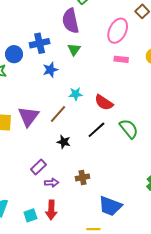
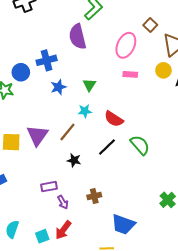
green triangle: (74, 49) -> (89, 85), moved
purple rectangle: (38, 167) -> (49, 187), turned 35
purple arrow: (52, 183) -> (63, 202), turned 64
red arrow: (51, 210) -> (63, 230), turned 36

